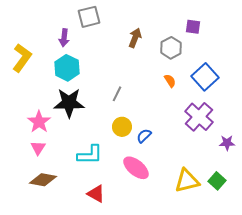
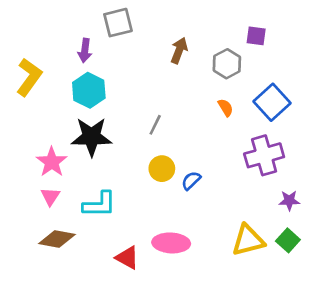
purple cross: (199, 117) -> (264, 155), turned 32
purple star: (227, 143) -> (289, 200), moved
cyan L-shape: (90, 155) -> (99, 204), moved
pink ellipse: (136, 168) -> (171, 243), moved, turned -36

